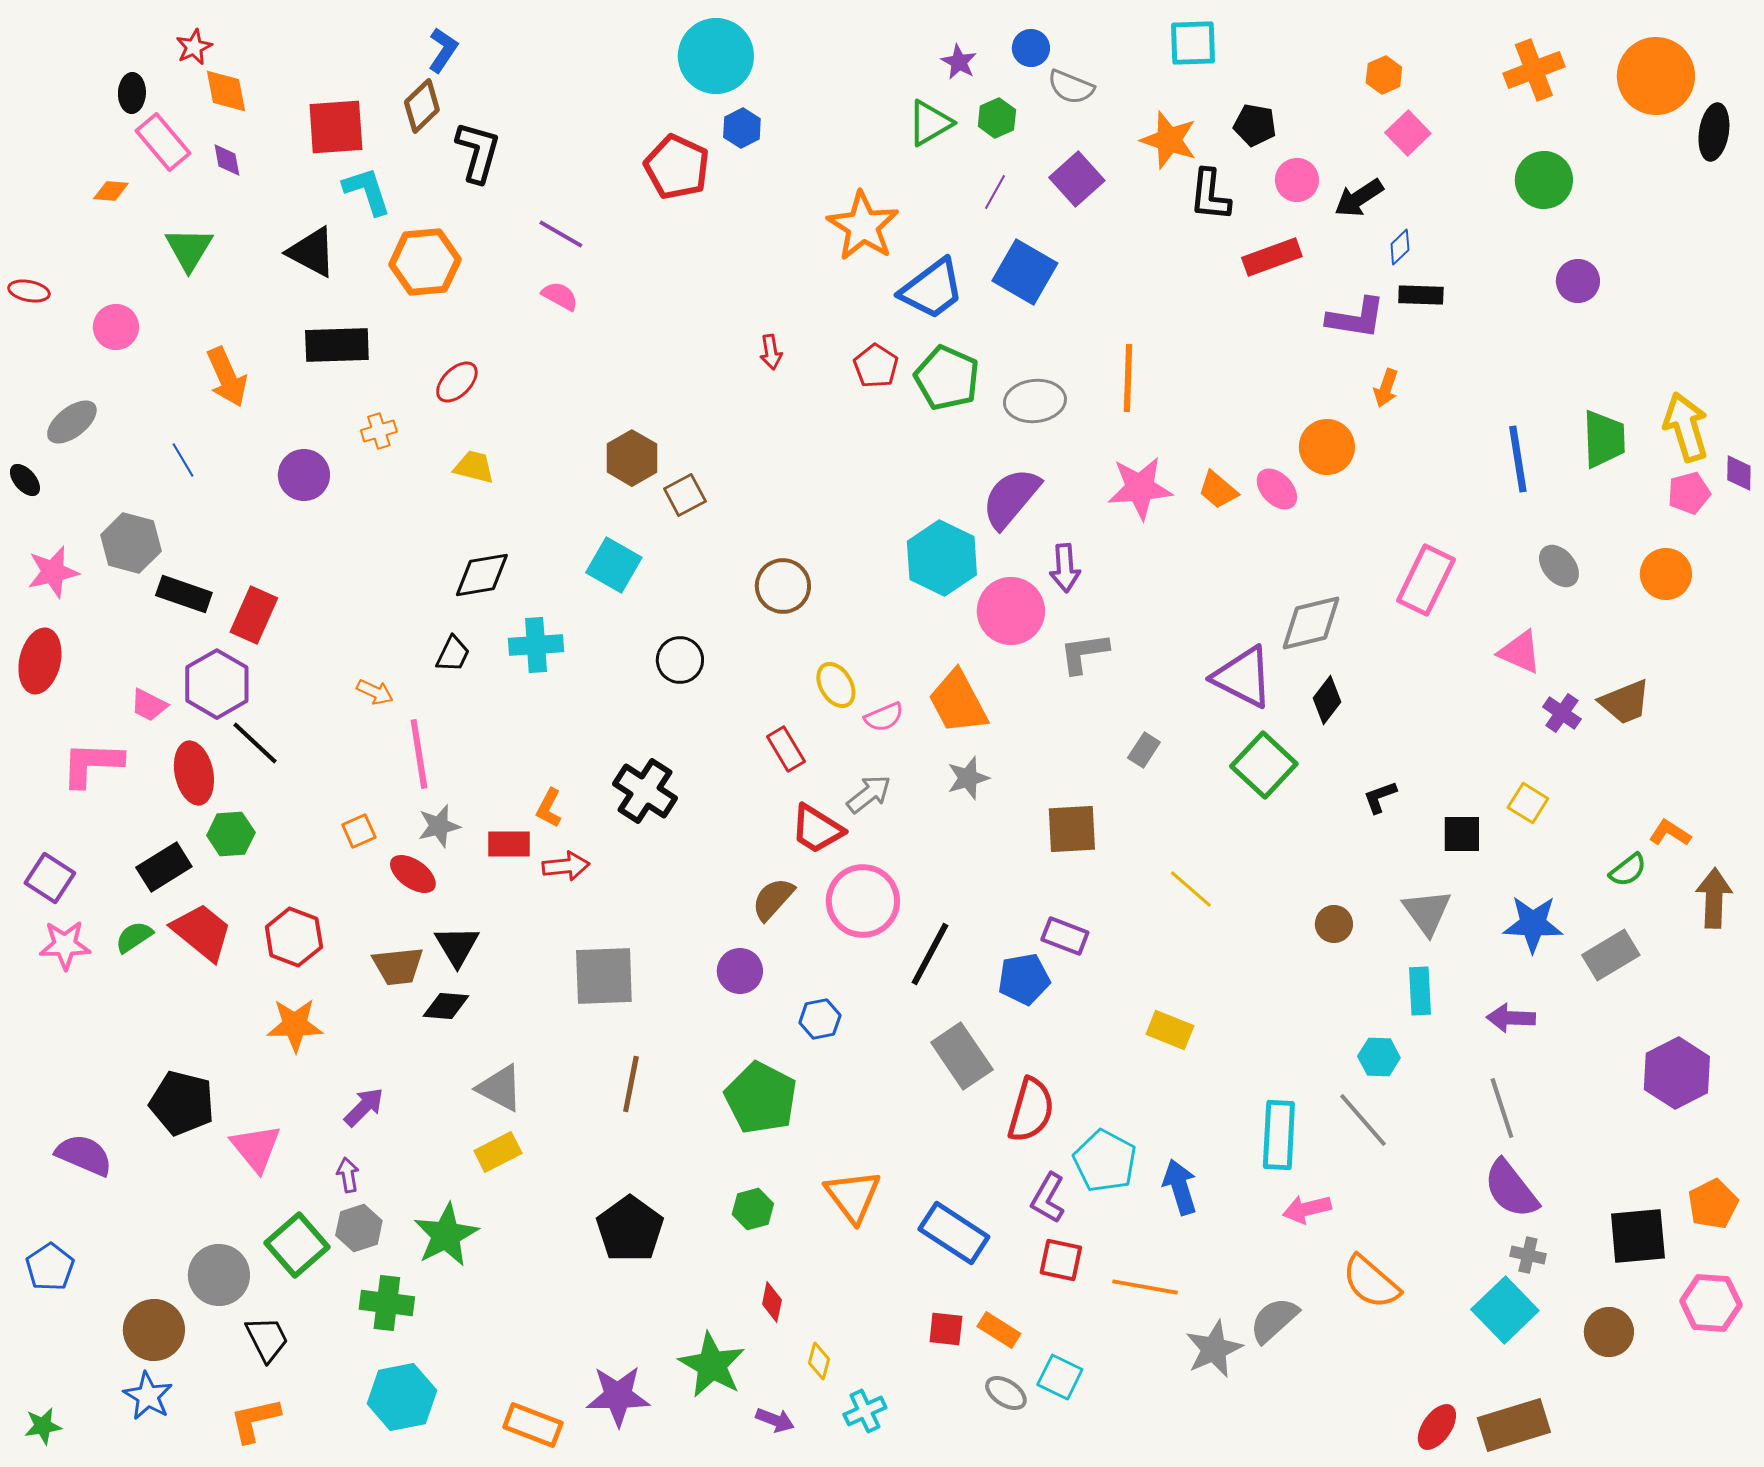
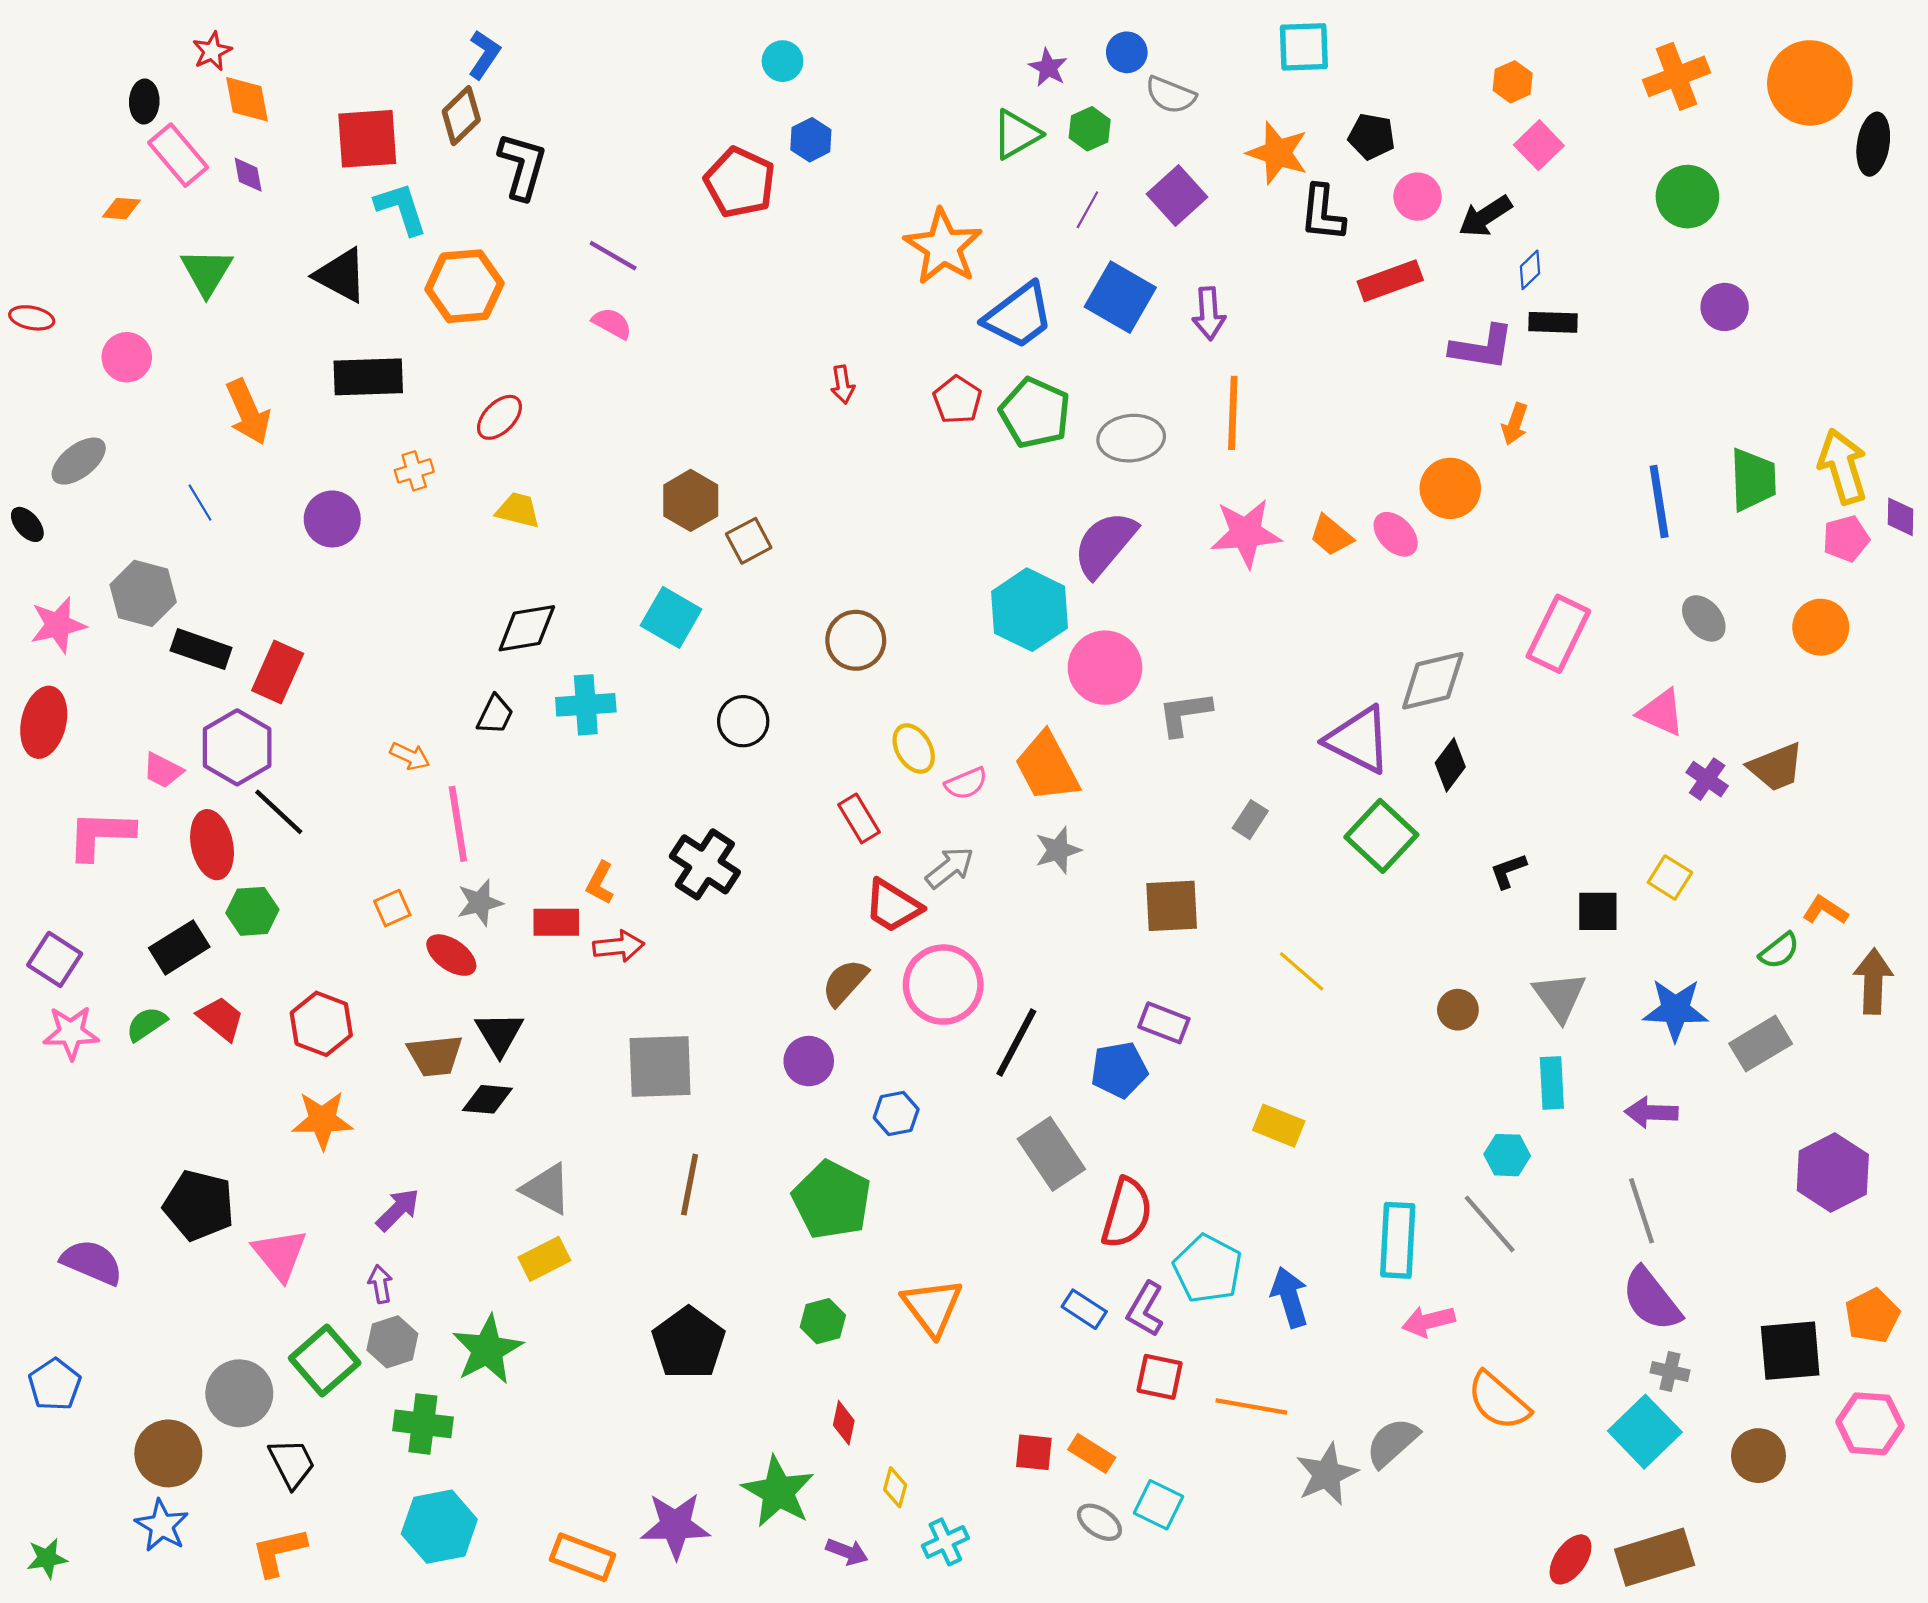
cyan circle: (716, 56) -> (783, 61), size x0.5
purple arrow: (1065, 568) -> (1209, 314), moved
red trapezoid: (202, 932) -> (221, 1018), size x0.7
blue rectangle: (954, 1233) -> (1084, 1309), moved, size x0.6

